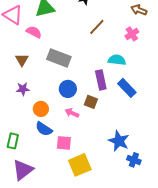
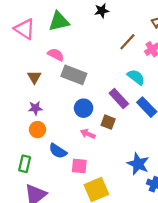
brown line: (97, 27) -> (127, 42), moved
pink semicircle: (34, 32) -> (56, 55), moved
cyan semicircle: (117, 60) -> (136, 77), turned 30
purple rectangle: (101, 80) -> (119, 99), turned -30
orange circle: (41, 109) -> (37, 130), moved

